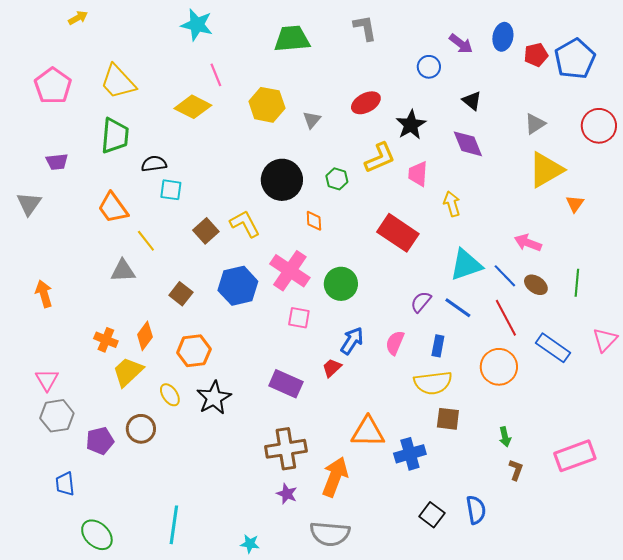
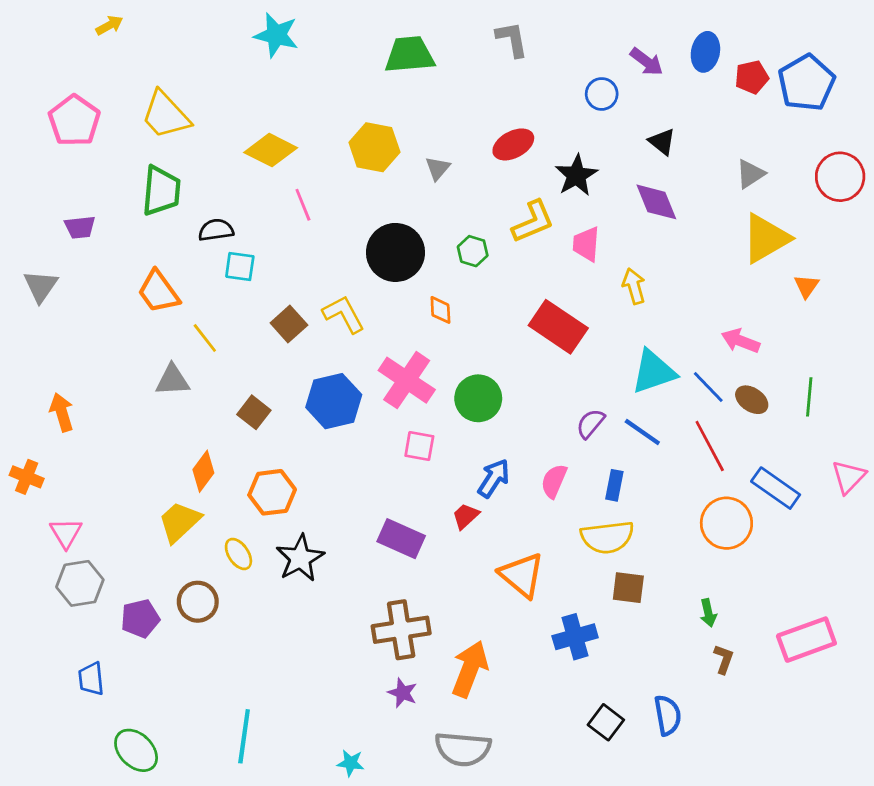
pink line: (216, 75) -> (303, 205), moved
orange cross: (106, 340) -> (27, 477), moved
orange circle: (499, 367) -> (726, 523), moved
orange triangle: (368, 432) -> (522, 575), moved, turned 39

